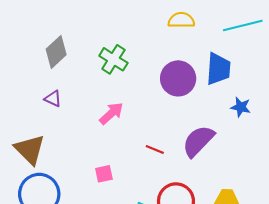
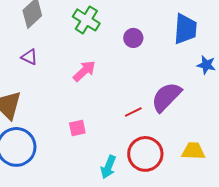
purple circle: (178, 78) -> (133, 38), moved, size x0.6
red line: (155, 149) -> (133, 112), moved, turned -48

